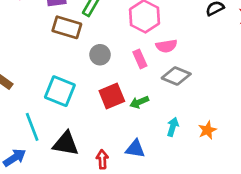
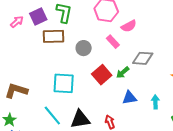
gray diamond: (176, 76) -> (143, 58), moved
cyan arrow: (173, 127) -> (155, 102), moved
blue triangle: (135, 149) -> (129, 98), moved

